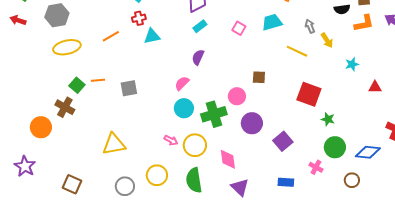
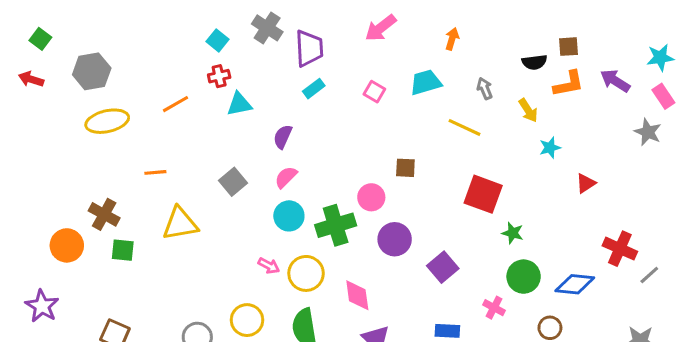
yellow arrow: (327, 40) -> (528, 110), moved
purple semicircle: (198, 57) -> (283, 137), moved
green square: (77, 85) -> (123, 250), moved, turned -35
red triangle: (375, 87) -> (586, 183), turned -32
gray square: (129, 88) -> (233, 182), moved, turned -30
yellow triangle: (114, 144) -> (180, 224), moved

